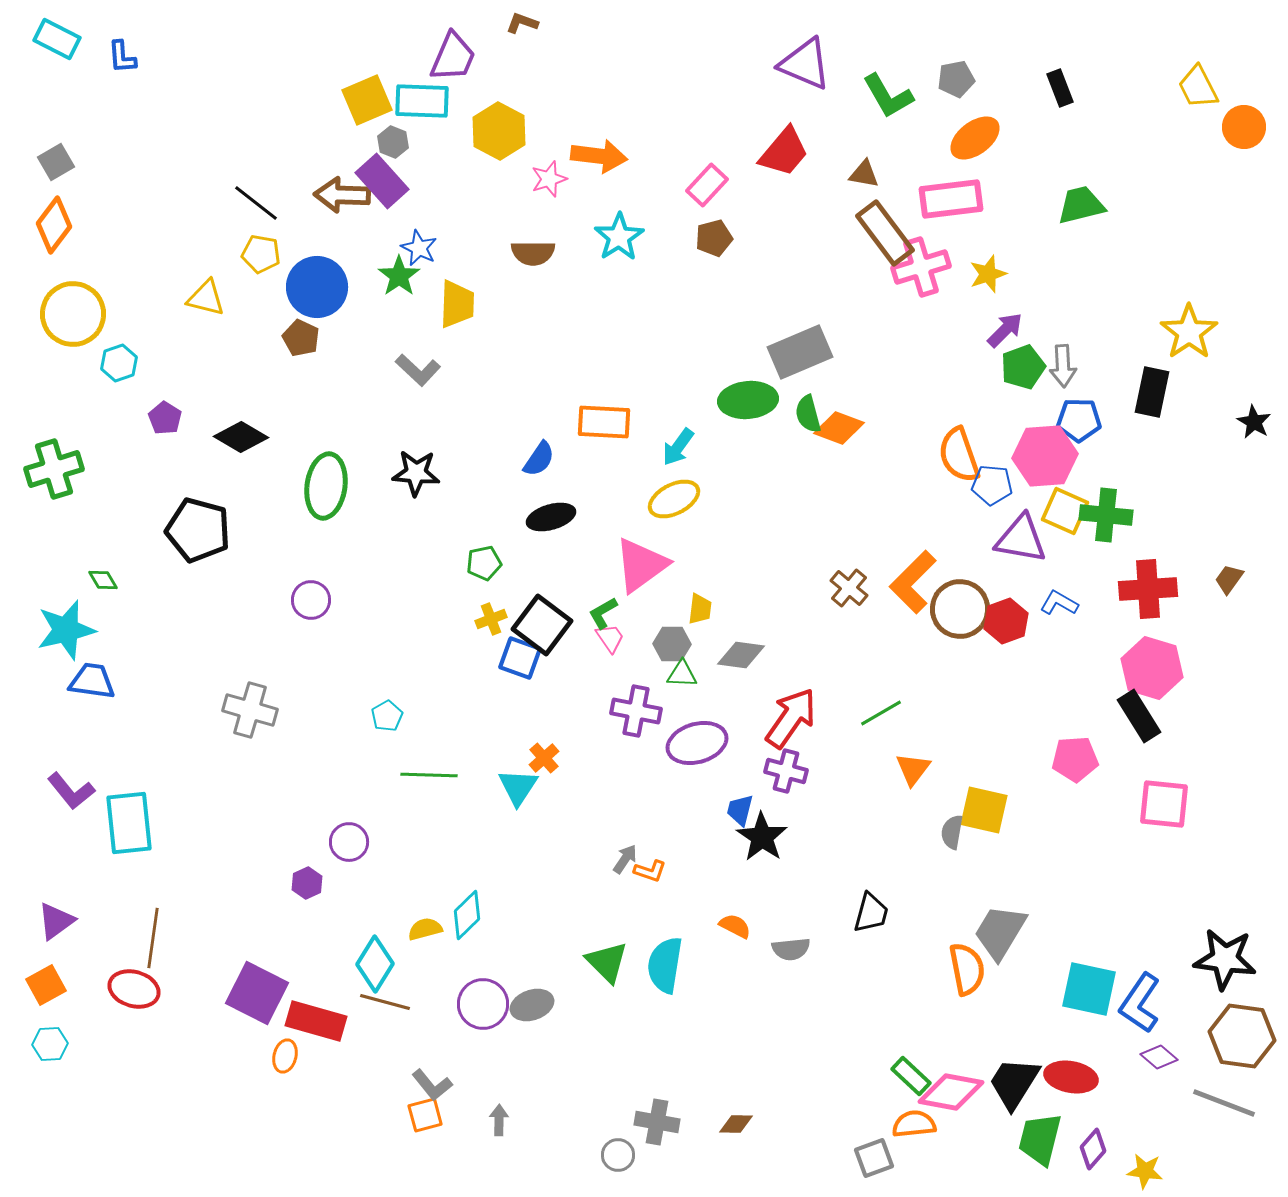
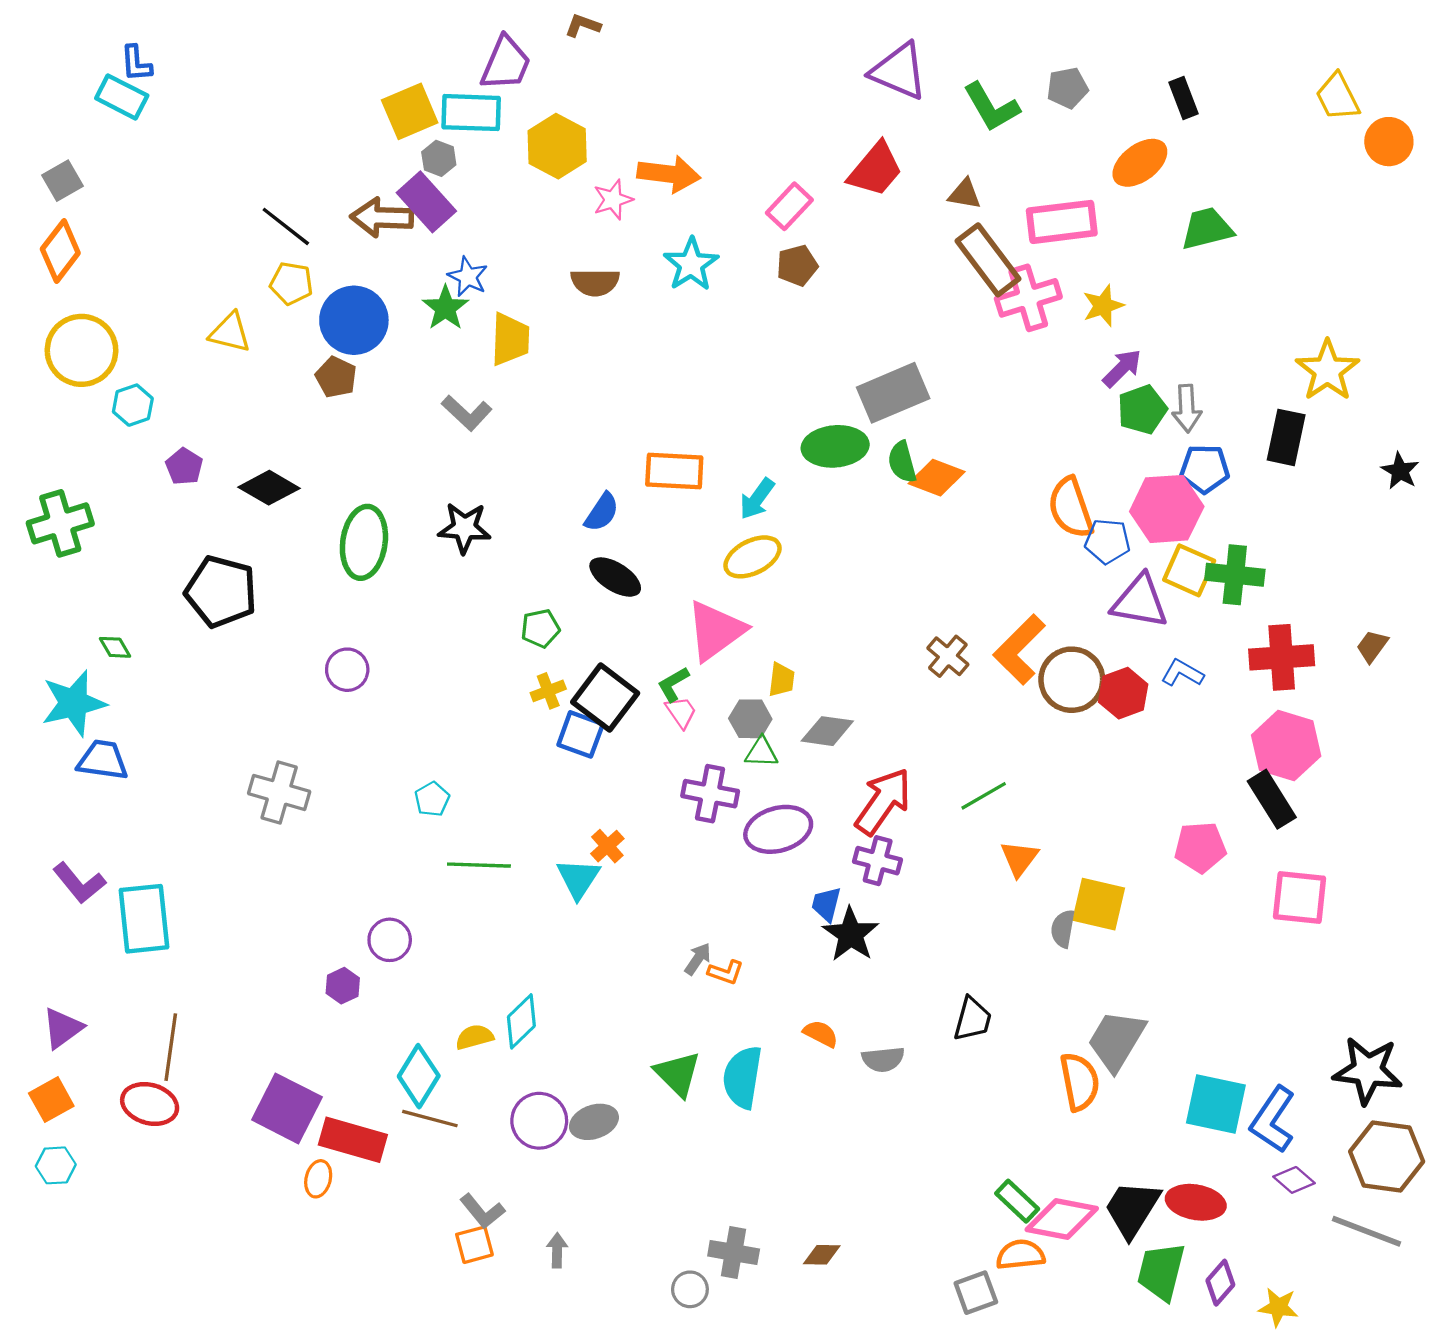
cyan rectangle: (57, 39) -> (122, 97), moved
orange ellipse: (975, 138) -> (1140, 163), moved
black ellipse: (551, 517) -> (615, 577), turned 48

